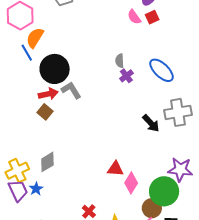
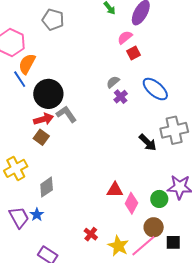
pink semicircle: (134, 17) -> (125, 37), turned 91
red square: (152, 17) -> (134, 53), moved
gray semicircle: (120, 61) -> (113, 82), turned 56
yellow cross: (17, 171) -> (16, 168), moved
green circle: (164, 191) -> (159, 199), moved, size x0.6

